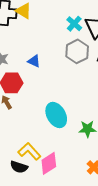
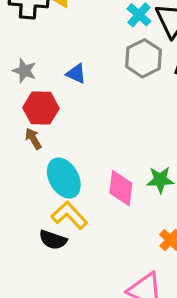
cyan ellipse: (56, 115) -> (64, 178), moved
pink diamond: (49, 163) -> (121, 188), moved, turned -50

